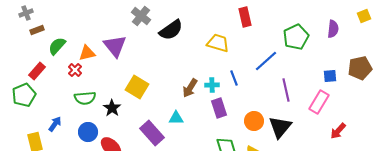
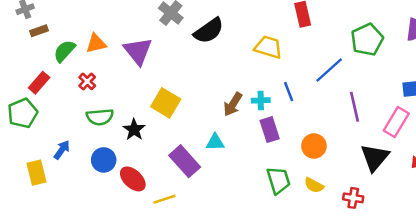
orange triangle: (87, 53) -> (96, 43), moved
black triangle: (280, 127) -> (375, 157), moved

